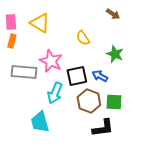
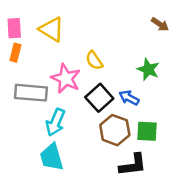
brown arrow: (113, 14) -> (160, 24), moved
yellow semicircle: (83, 38) -> (94, 60), moved
black square: (77, 76) -> (99, 98), turned -30
cyan arrow: (55, 93) -> (55, 122), moved

